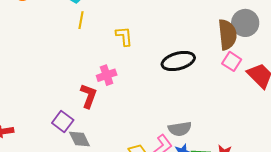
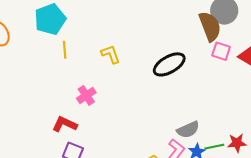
pink cross: (107, 75) -> (86, 95), moved
red L-shape: (89, 96) -> (65, 124), moved, turned -70

